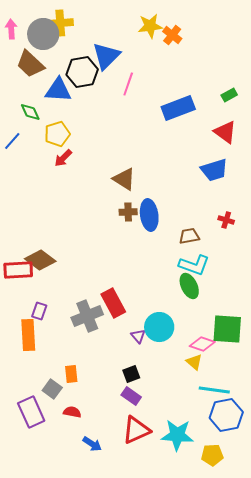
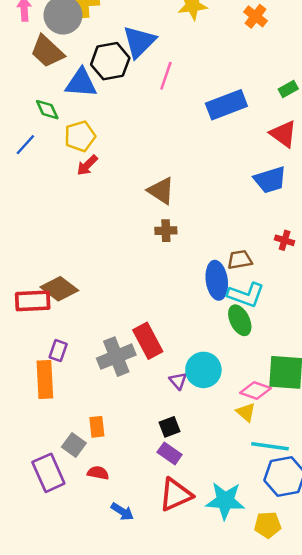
orange cross: (172, 35) -> (256, 16), moved
blue ellipse: (149, 215) -> (217, 280), moved

